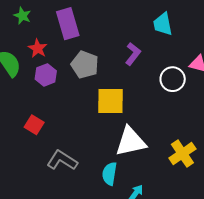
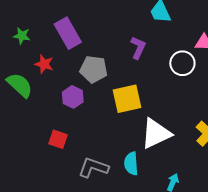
purple hexagon: (46, 75) -> (73, 97), moved
cyan semicircle: (110, 174) -> (131, 164), moved

